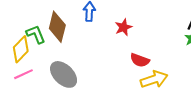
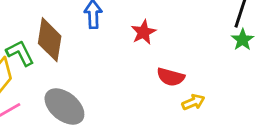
yellow arrow: (154, 79) -> (193, 102), size x0.6

